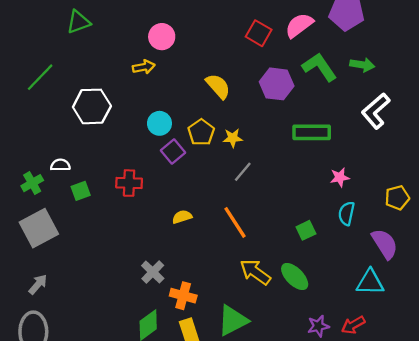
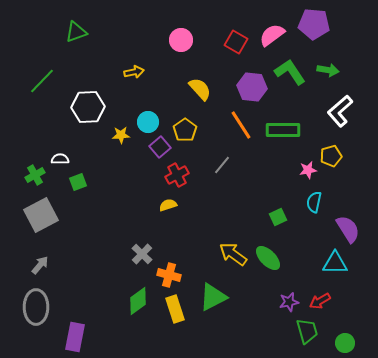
pink circle: (162, 37) -> (181, 40), moved
yellow star: (233, 138) -> (121, 135), moved
red cross: (129, 183) -> (177, 175), moved, turned -30
yellow pentagon: (397, 198) -> (331, 156), moved
orange line: (235, 222) -> (241, 125), moved

